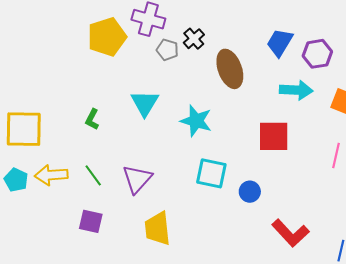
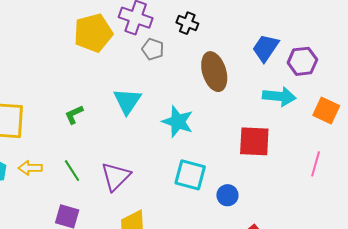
black cross: (194, 39) -> (187, 23), moved, turned -30
green L-shape: (92, 119) -> (74, 115), turned 35
yellow arrow: (51, 175) -> (30, 168), size x0.7

